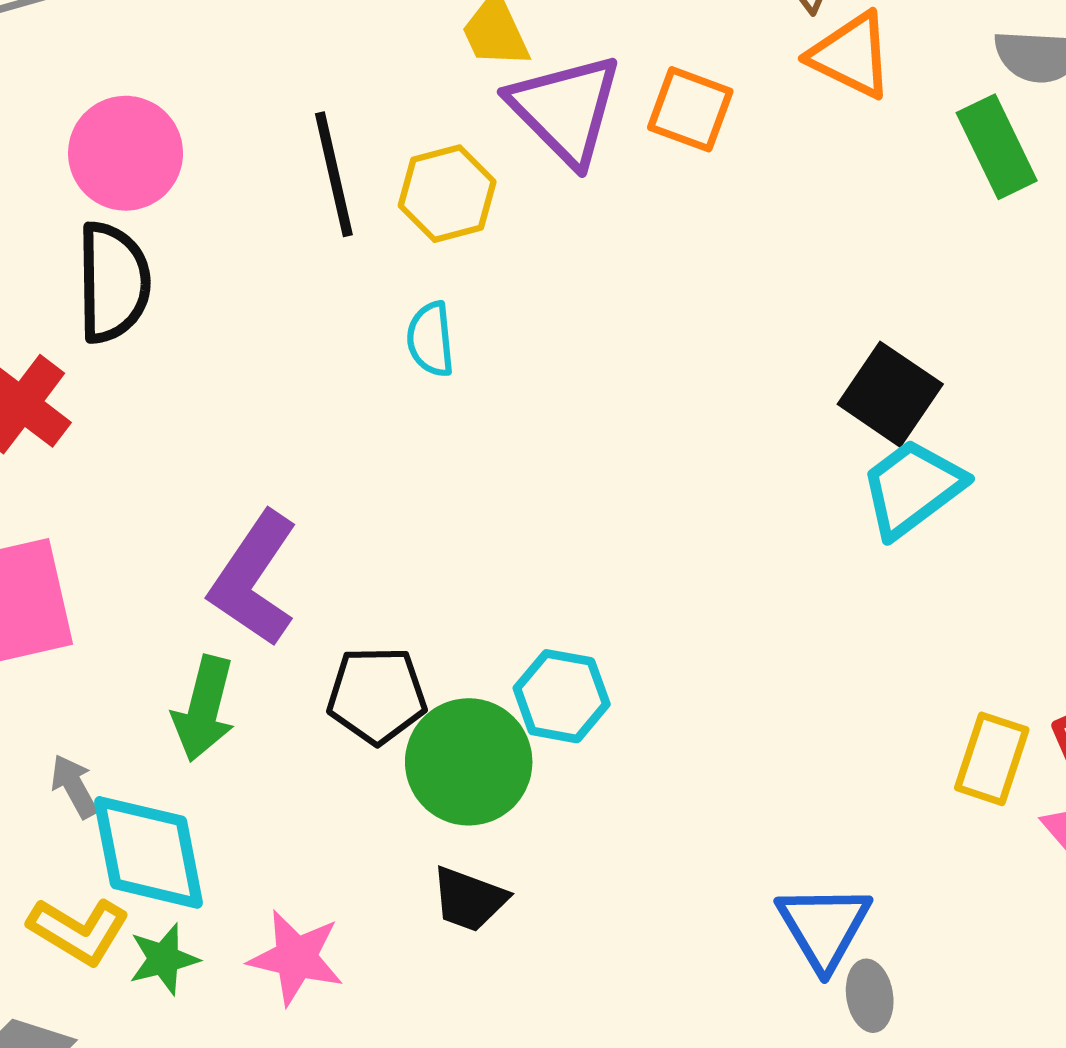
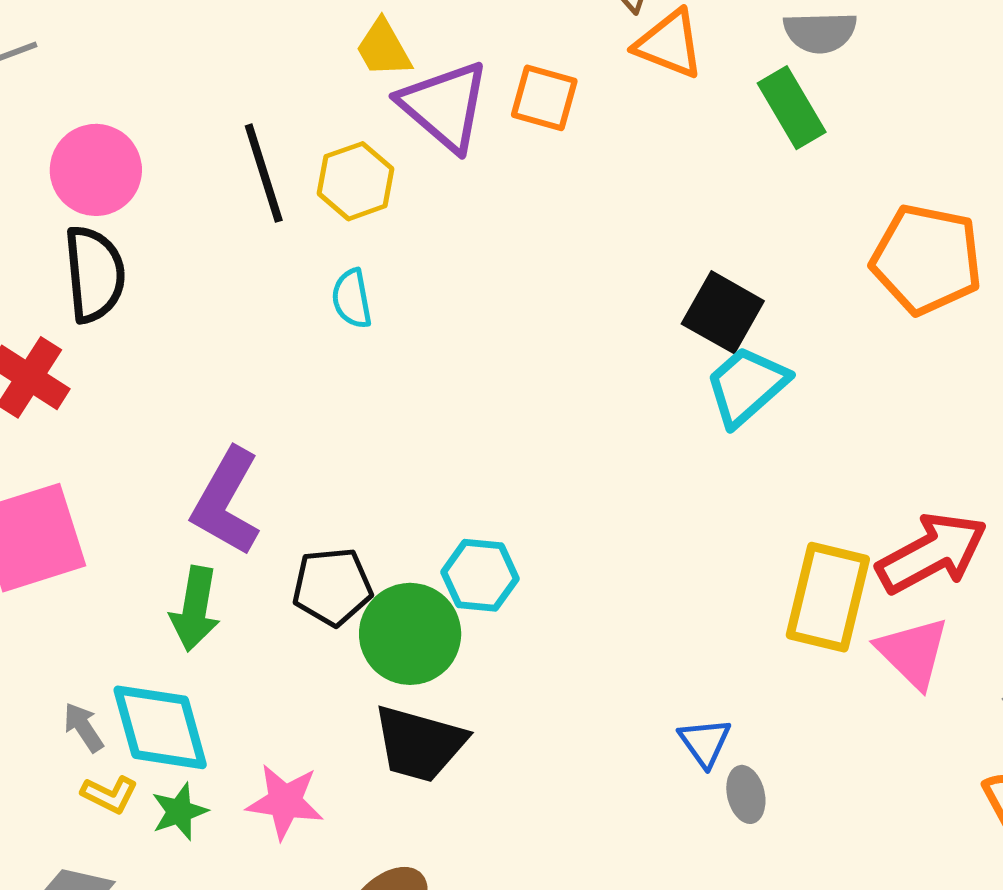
yellow rectangle: (992, 759) -> (828, 597), size x1.5
gray arrow: (74, 786) -> (83, 727), moved
black trapezoid: (469, 899) -> (419, 744), size x1.5
blue triangle: (824, 927) -> (705, 742), size x0.7
yellow L-shape: (79, 931) -> (109, 795), size x0.7

